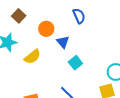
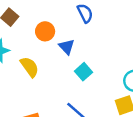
yellow semicircle: (32, 57) -> (30, 67), turned -84

